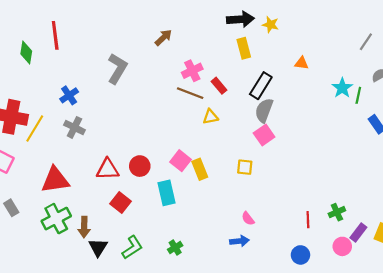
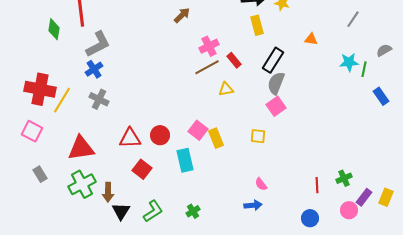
gray line: (366, 42) -> (353, 19), moved
gray L-shape: (117, 69) -> (98, 44), moved, turned 32
cyan star: (342, 88) -> (349, 62), turned 30
brown line: (190, 93) -> (207, 67), turned -50

